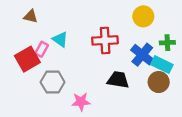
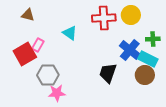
cyan triangle: (60, 39) -> (70, 33), moved
red cross: (105, 40) -> (104, 18), moved
black trapezoid: (118, 80) -> (108, 73), turned -80
pink star: (81, 102) -> (57, 93), moved

